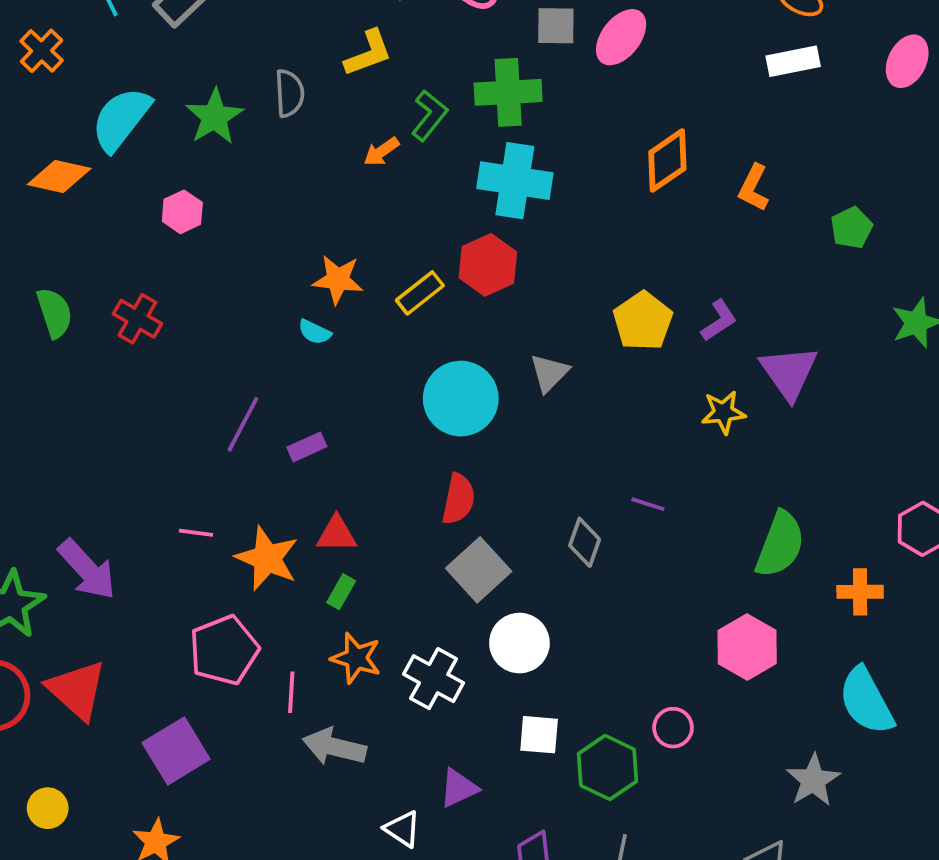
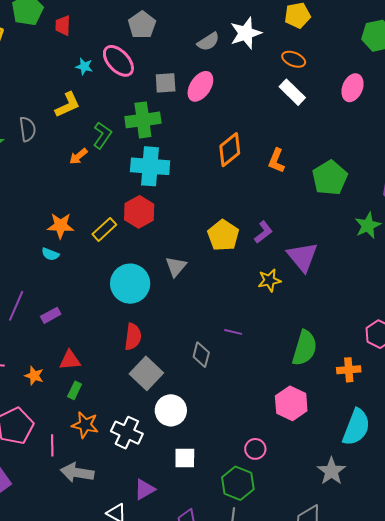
white rectangle: (793, 61) -> (292, 92), turned 60
green pentagon: (852, 228) -> (330, 178), size x1.6
orange star: (267, 558) -> (34, 376), size x0.6
cyan semicircle: (866, 701) -> (356, 427), turned -126
green hexagon: (608, 767) -> (238, 483), moved

